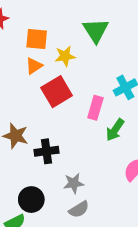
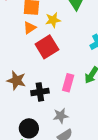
pink rectangle: (95, 108) -> (68, 83), moved

